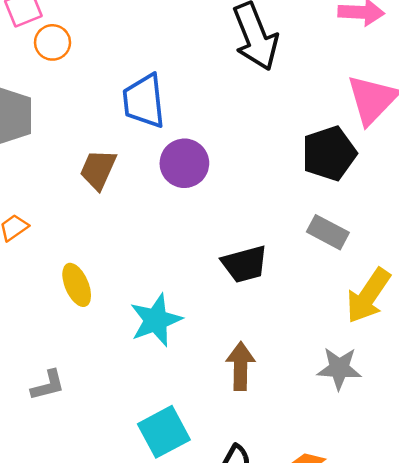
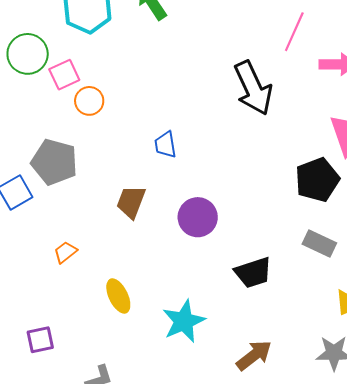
blue trapezoid: (144, 101) -> (165, 145), size x0.6
purple circle: (184, 163) -> (198, 217), moved
brown arrow: (241, 366) -> (254, 355), turned 54

